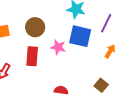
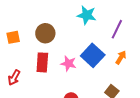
blue square: (80, 36) -> (93, 55), moved, turned 30
pink star: (58, 47) -> (68, 63), moved

